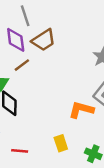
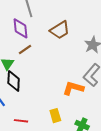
brown trapezoid: (44, 40) -> (60, 30), moved

